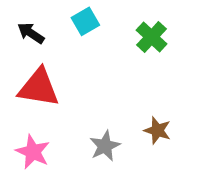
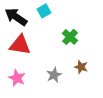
black arrow: (31, 33) -> (16, 17), size x1.6
green cross: (152, 37) -> (70, 37), moved

